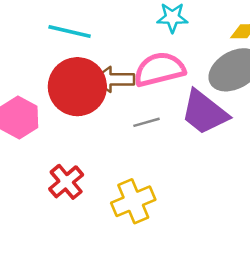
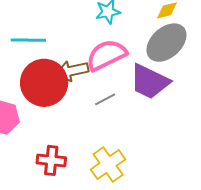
red cross: (66, 182) -> (51, 160), turned -32

